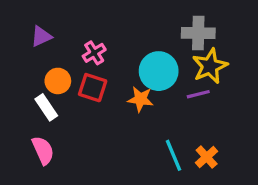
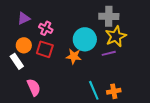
purple triangle: (41, 36) -> (24, 18), moved
pink cross: (94, 53) -> (46, 28), turned -32
pink semicircle: (43, 150) -> (34, 87), moved
orange cross: (207, 157) -> (114, 91), turned 32

